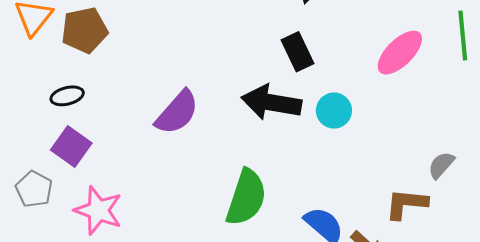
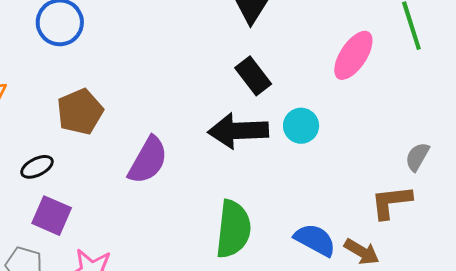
brown pentagon: (84, 30) -> (80, 112), moved

